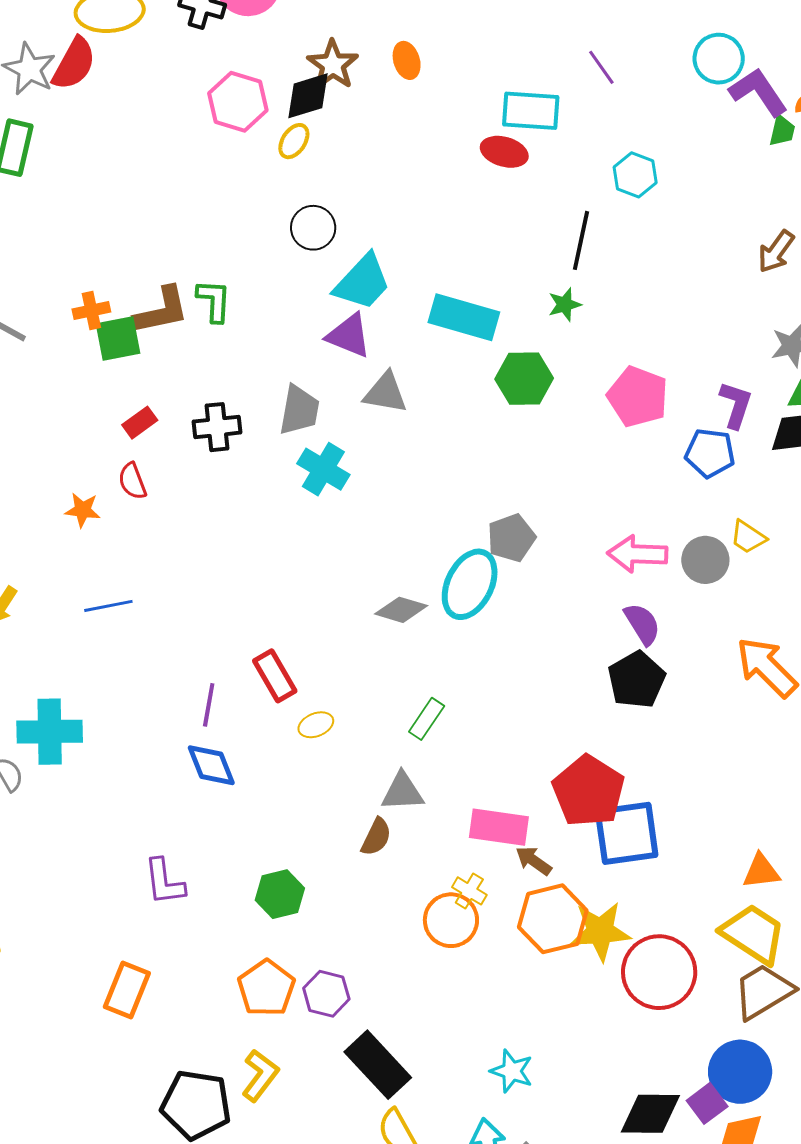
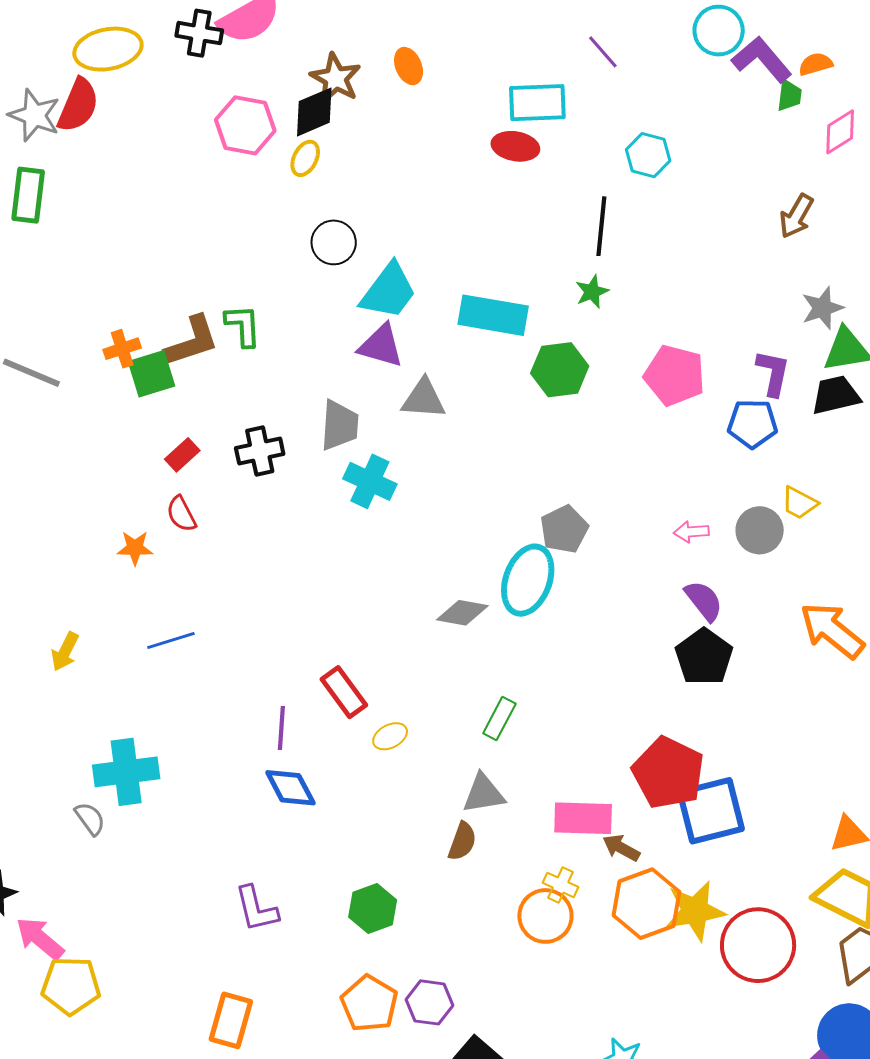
pink arrow: (637, 554) -> (691, 532), size x0.6

